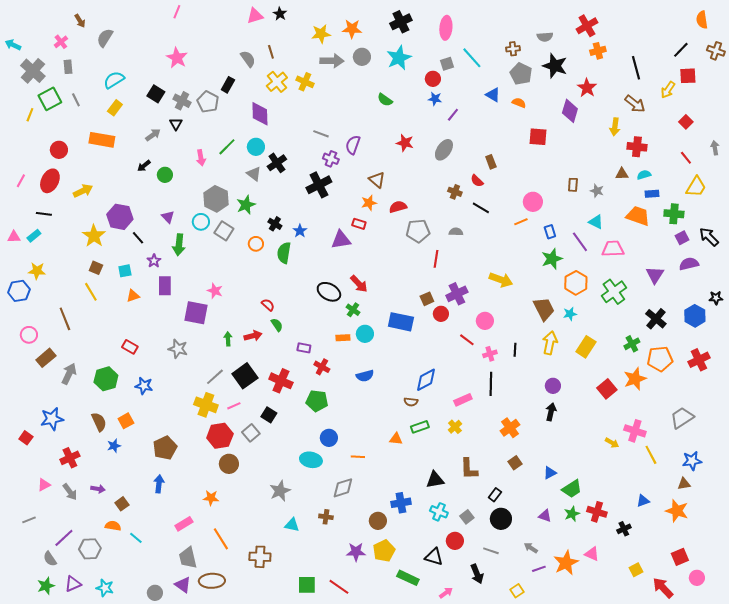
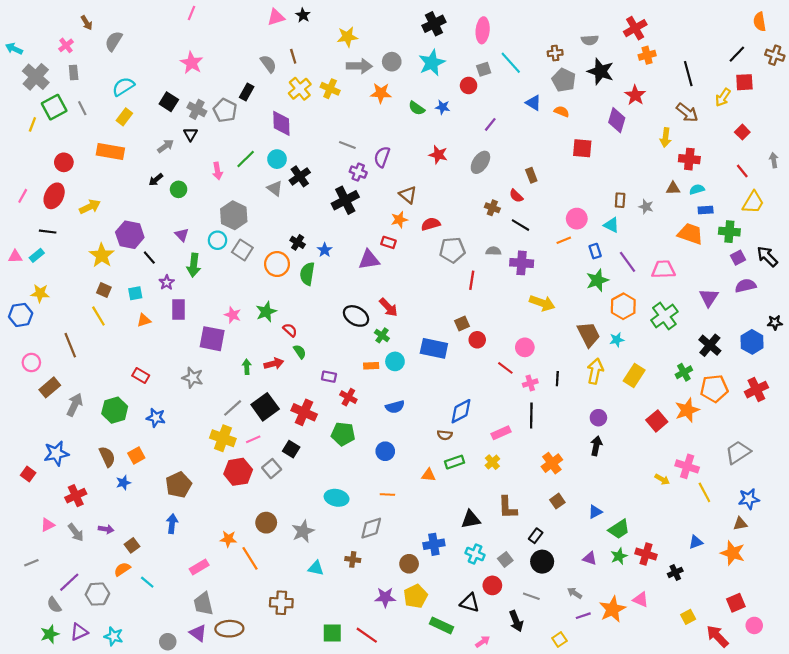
orange star: (352, 29) -> (381, 93), moved
blue star: (435, 99) -> (443, 107), moved
green star: (246, 205) -> (266, 312), moved
cyan triangle: (596, 222) -> (611, 225), moved
orange circle: (256, 244) -> (277, 264), size x1.5
purple cross: (457, 294) -> (522, 263), moved, turned 30
blue circle: (329, 438) -> (385, 451), moved
brown circle: (229, 464) -> (266, 523), moved
orange semicircle: (113, 526) -> (122, 569), turned -42
orange line: (221, 539) -> (250, 558), moved

